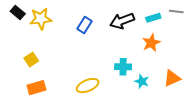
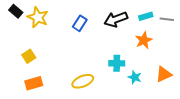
gray line: (176, 11) -> (167, 19), moved
yellow star: (41, 19) -> (38, 17), turned 30

